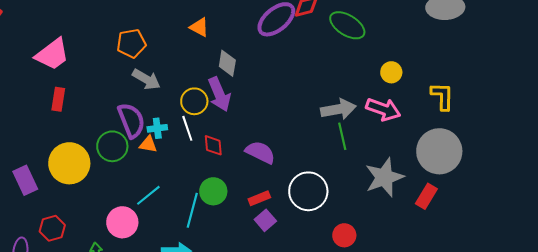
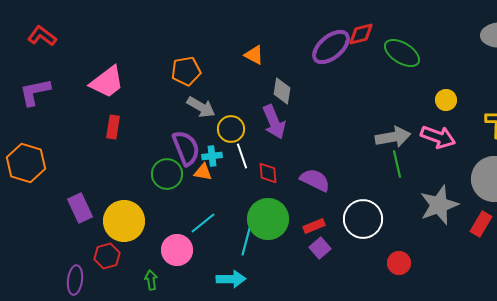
yellow circle: (194, 101) -> (231, 129), moved
yellow circle: (69, 163) -> (124, 221), moved
green circle: (213, 191) -> (268, 219), size x1.5

